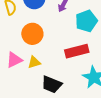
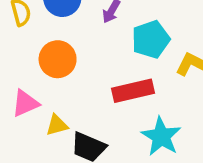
yellow triangle: (34, 62) -> (57, 125), moved

